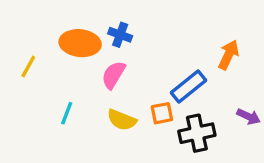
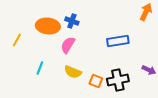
orange arrow: (229, 55) -> (146, 12), moved
blue rectangle: (189, 87) -> (118, 41), moved, turned 30
orange square: (162, 113) -> (96, 81), moved, turned 32

